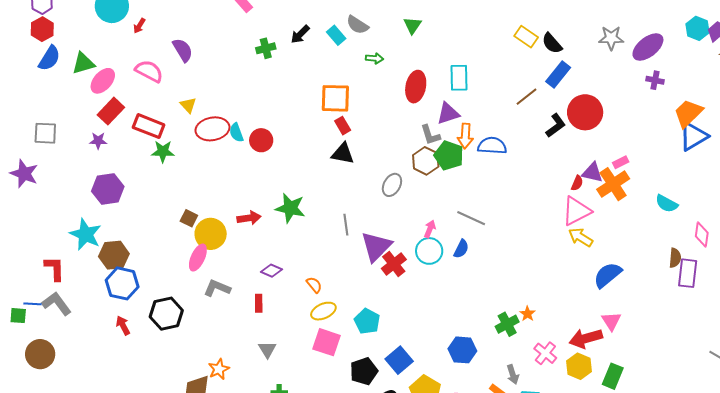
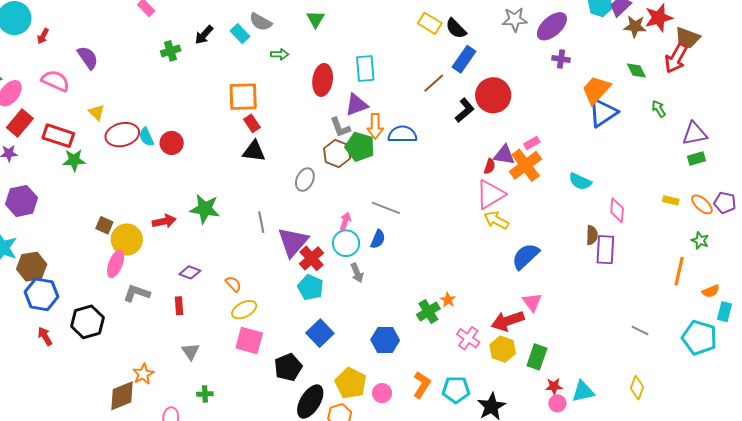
cyan pentagon: (367, 321) -> (310, 287), moved
blue square: (399, 360) -> (320, 333), moved
gray arrow: (513, 374) -> (357, 273), moved

